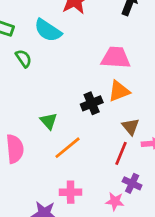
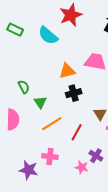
green semicircle: (24, 58) -> (24, 87), moved
orange triangle: (119, 91) -> (67, 71), moved
red line: (121, 153) -> (77, 132), moved

